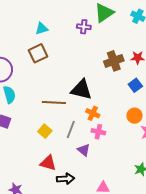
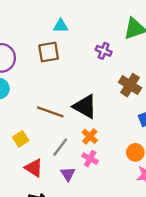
purple cross: (84, 27) -> (104, 51), moved
brown cross: (114, 61) -> (130, 85), turned 36
yellow square: (45, 131) -> (21, 139), moved
red triangle: (48, 163) -> (34, 168), moved

